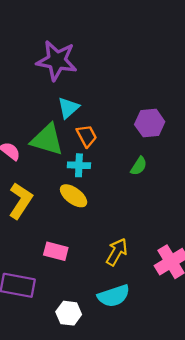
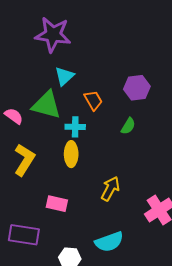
orange trapezoid: (87, 136) -> (93, 100), moved
yellow ellipse: (74, 196) -> (71, 154), turned 55
yellow arrow: (117, 252) -> (110, 189), moved

